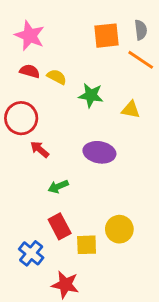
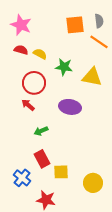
yellow triangle: (131, 110) -> (92, 77), size x1.5
red circle: (21, 118) -> (34, 83), moved
yellow circle: (119, 229) -> (93, 183), moved

